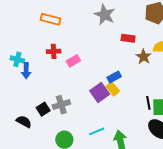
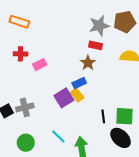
gray star: (105, 15) -> (99, 26), moved, turned 30
brown star: (144, 57) -> (88, 63), moved
black line: (148, 103) -> (103, 116), moved
cyan line: (97, 131) -> (58, 136), turned 63

